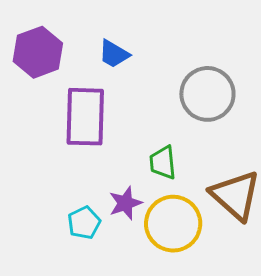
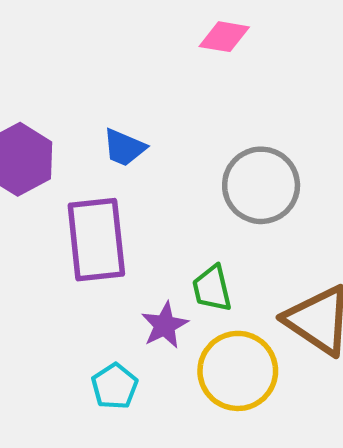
purple star: (125, 203) -> (165, 325), moved

